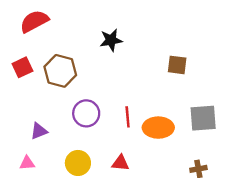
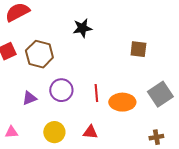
gray square: (203, 118) -> (160, 94), turned -30
purple triangle: (39, 131) -> (29, 98), moved

